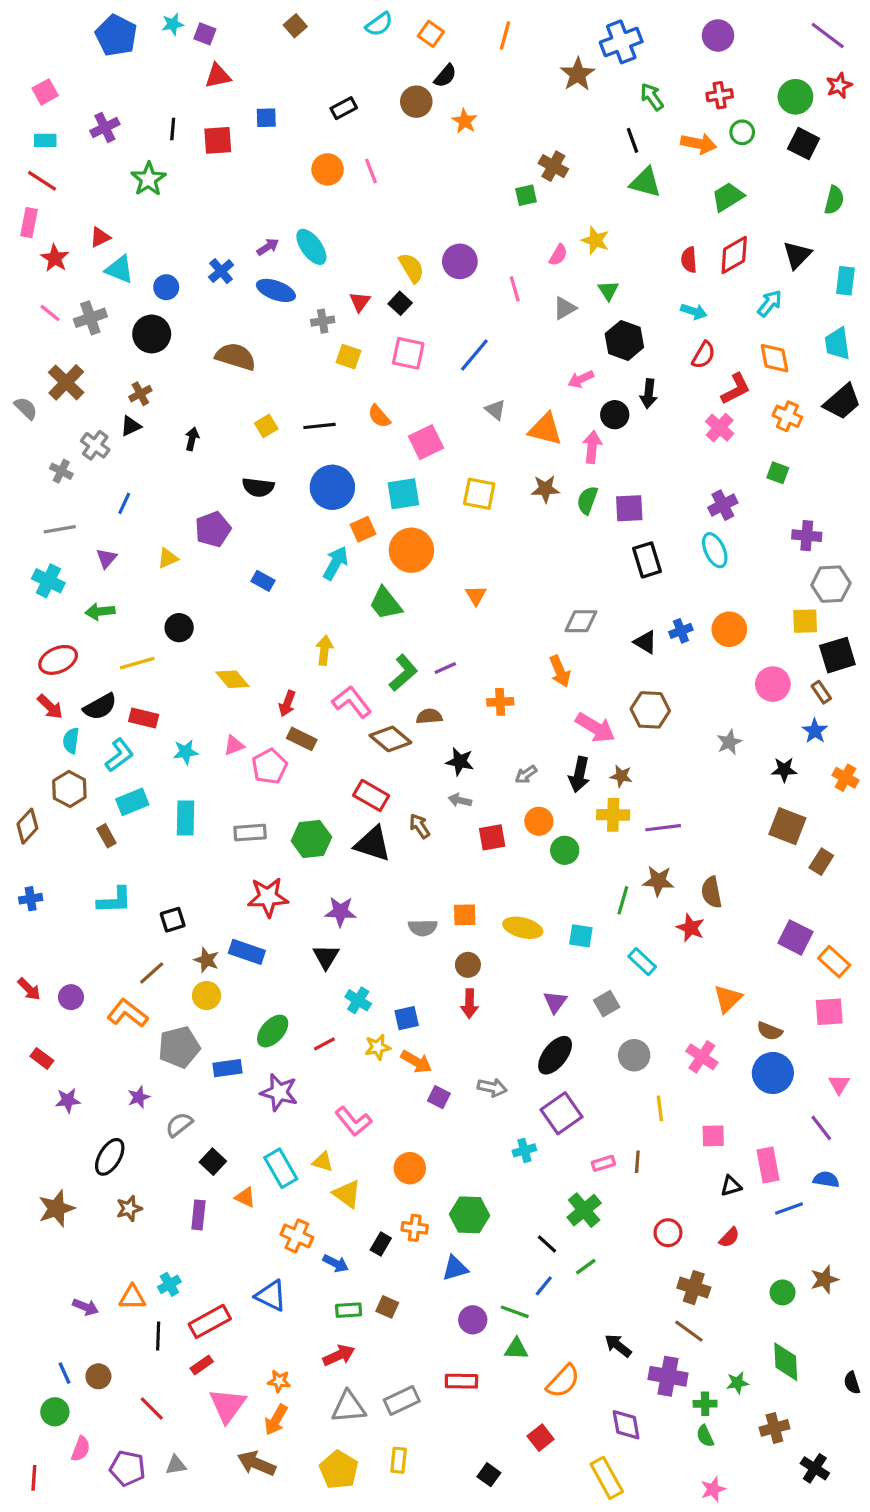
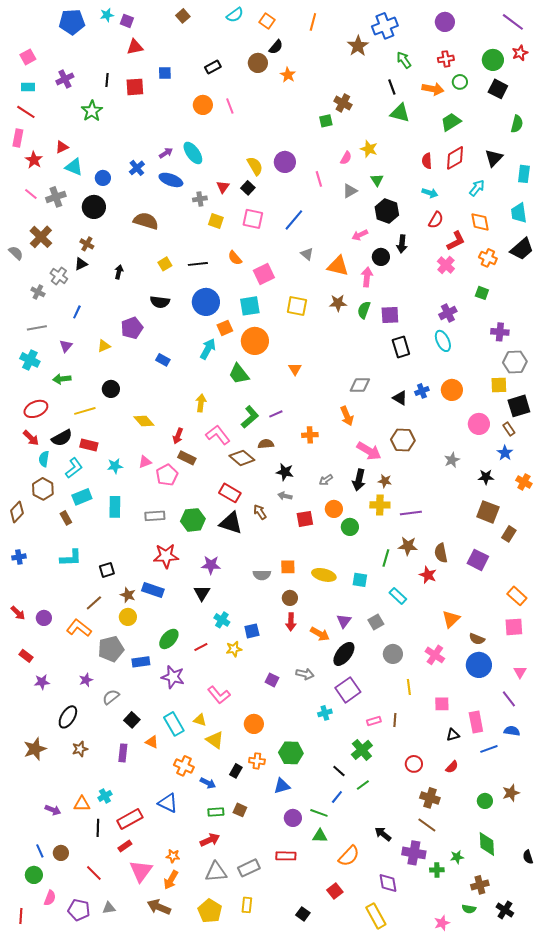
blue pentagon: (116, 35) -> (72, 22), turned -30
brown cross: (140, 394) -> (87, 244), turned -32
purple square: (795, 937) -> (478, 560), moved
orange arrow: (416, 1062) -> (320, 634), moved
green semicircle: (705, 1436) -> (469, 909), moved, turned -56

